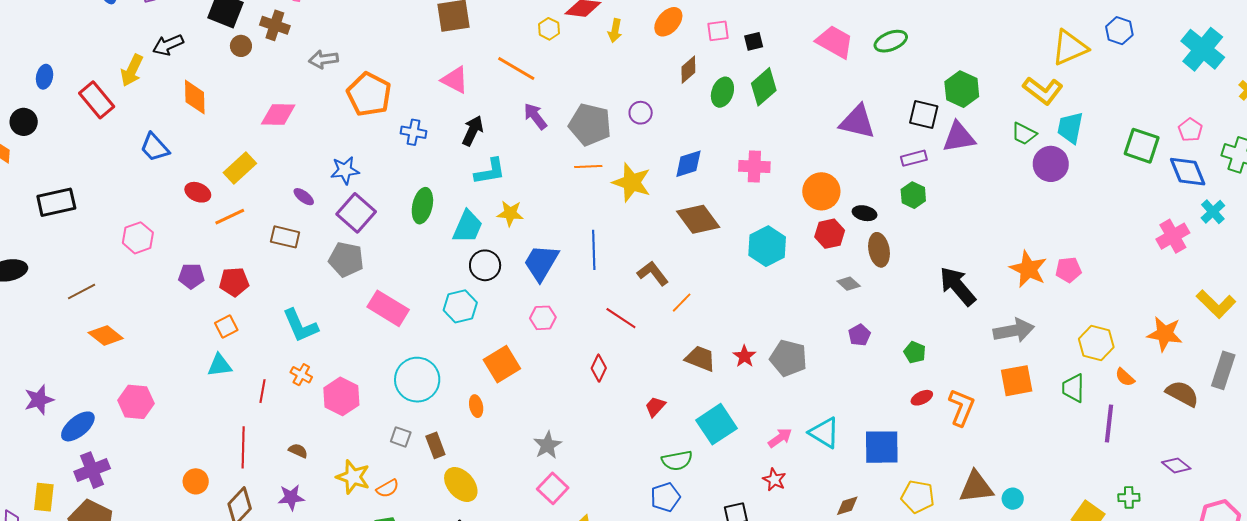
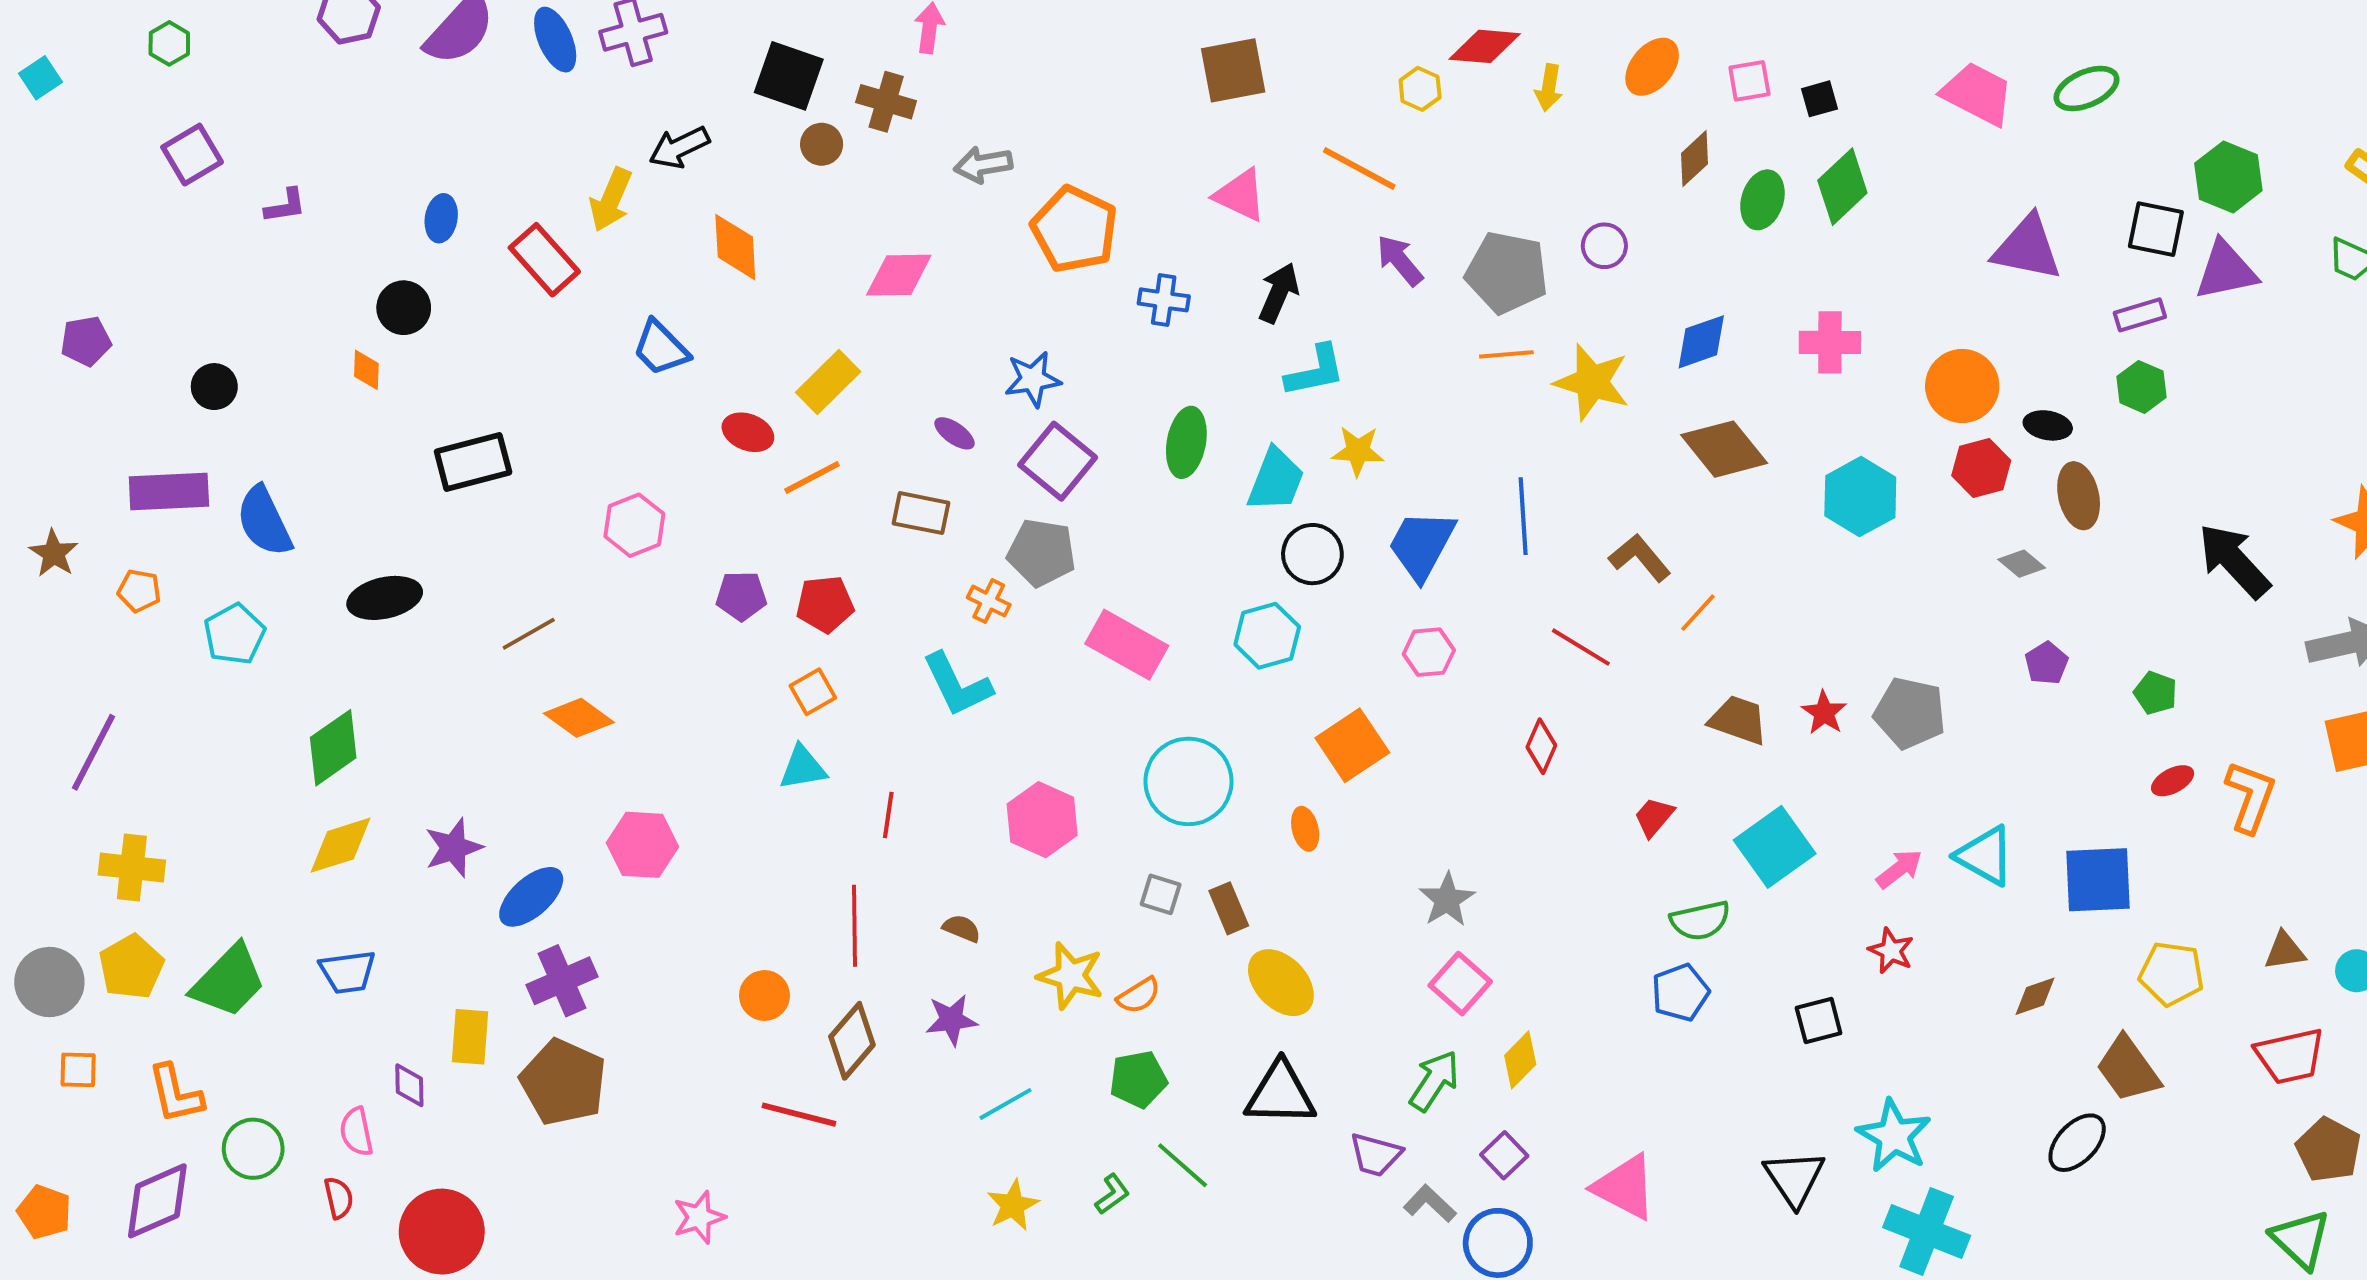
orange cross: (301, 375) -> (989, 601), moved
brown triangle: (976, 487) -> (2285, 951), size x0.6

